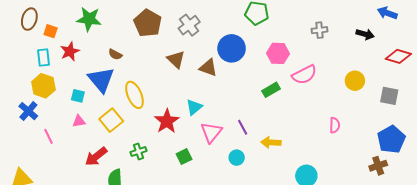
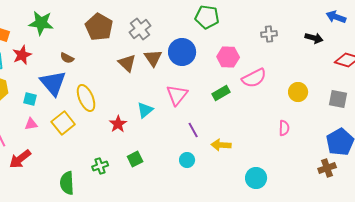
brown triangle: (208, 68) -> (153, 58), moved, turned 36
yellow circle: (355, 81) -> (298, 92), moved
red star: (167, 121) -> (118, 124), size x0.7
pink triangle: (211, 132) -> (177, 95), moved
green cross: (139, 152) -> (100, 166), moved
red arrow: (96, 157) -> (20, 159), moved

